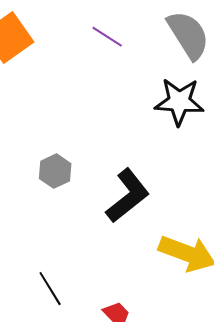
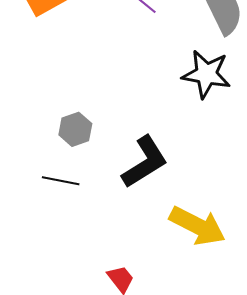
black line: (50, 289) -> (61, 181), moved, turned -54

